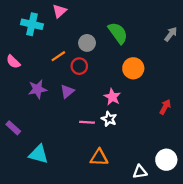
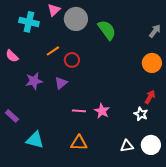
gray circle: (87, 43) -> (76, 19), moved, size x1.5
orange circle: (133, 68) -> (152, 63), moved
pink star: (112, 97) -> (102, 111), moved
white star: (109, 119) -> (141, 114), moved
orange triangle: (99, 158) -> (79, 143), moved
white triangle: (140, 172) -> (127, 146), moved

